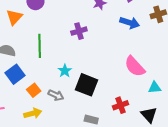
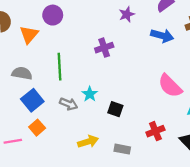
black square: (86, 85) -> (115, 109), size x0.6
orange square: (34, 90) -> (37, 128), moved
gray arrow: (56, 95) -> (69, 104), moved
yellow arrow: (33, 113) -> (88, 142), moved

